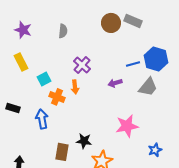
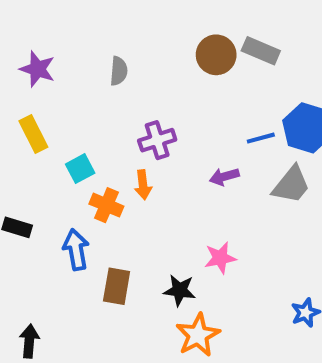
purple cross: (82, 65) -> (157, 140), turned 30
pink star: (127, 126) -> (220, 258), moved, size x0.7
black star: (84, 141) -> (180, 290), moved
brown rectangle: (62, 152) -> (117, 286), moved

